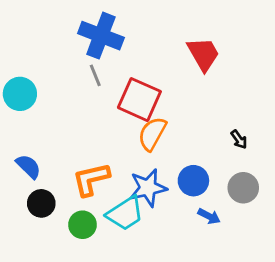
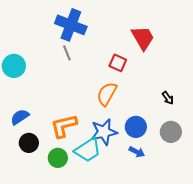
red square: (139, 100) -> (118, 63), moved, size x0.6
blue semicircle: (28, 166) -> (20, 117), turned -78
blue arrow: (209, 216) -> (137, 152), moved

